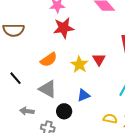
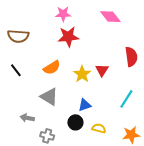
black line: (15, 78) -> (16, 70), moved
black circle: (64, 111) -> (75, 122), moved
yellow semicircle: (110, 119) -> (99, 128), moved

